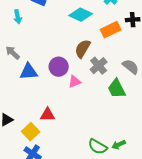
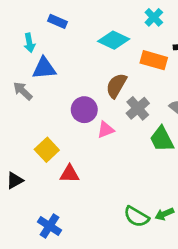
orange rectangle: (111, 30) -> (154, 60), turned 42
blue triangle: (29, 72) -> (44, 68), moved
yellow square: (31, 132) -> (47, 150), moved

